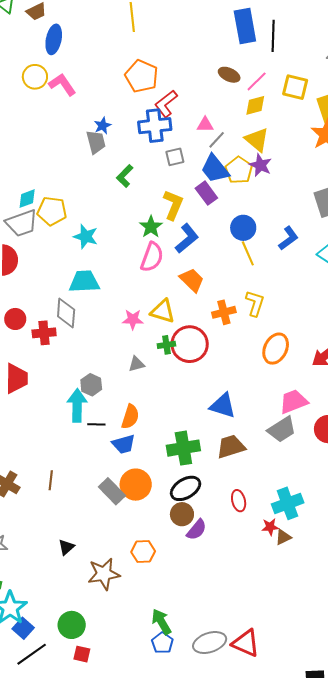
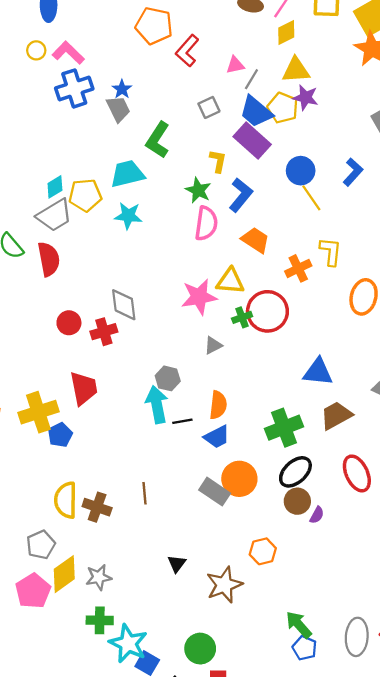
yellow circle: (35, 77) -> (36, 50), size x0.7
blue cross: (155, 126) -> (74, 88), moved
yellow triangle: (257, 140) -> (296, 70), turned -32
green L-shape: (125, 176) -> (158, 140), size x1.4
purple rectangle: (206, 193) -> (252, 140), size x1.4
yellow L-shape: (173, 205) -> (218, 161), size x0.7
cyan trapezoid: (84, 282) -> (127, 174), moved
pink star: (133, 319) -> (199, 297), size x1.5
red ellipse: (239, 501) -> (357, 473), size x1.5
purple semicircle: (197, 530) -> (317, 515), size x0.7
gray ellipse: (210, 643) -> (357, 637), turned -56

